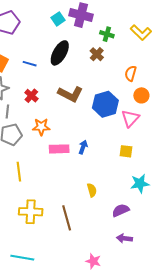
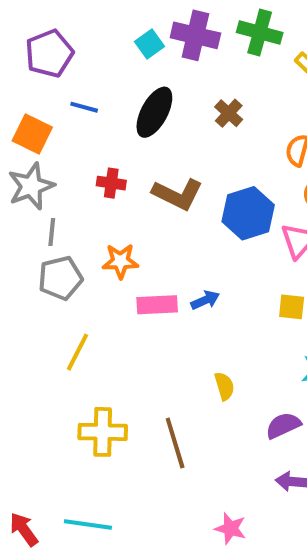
green cross: (107, 34) -> (260, 32), moved, size x1.5
blue line: (30, 64) -> (84, 107), moved
red cross: (31, 96) -> (111, 183), moved, turned -32
blue arrow: (83, 147) -> (205, 300), turned 48
yellow line: (19, 172) -> (77, 352), turned 36

